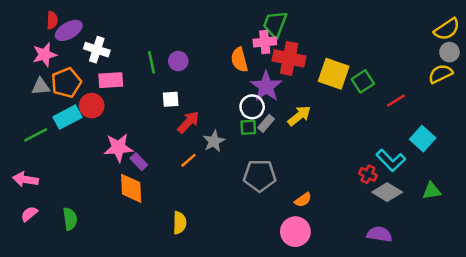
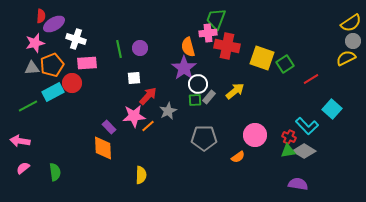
purple star: (266, 86) -> (184, 68), moved
pink star: (118, 148) -> (134, 116), moved
green triangle: (432, 191) -> (288, 151), moved
pink circle: (295, 232) -> (255, 135), moved

